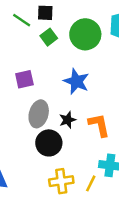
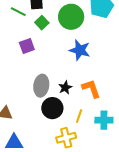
purple square: (24, 79) -> (27, 46), moved
blue star: (76, 81) -> (80, 50), moved
yellow line: (91, 183) -> (79, 116), moved

